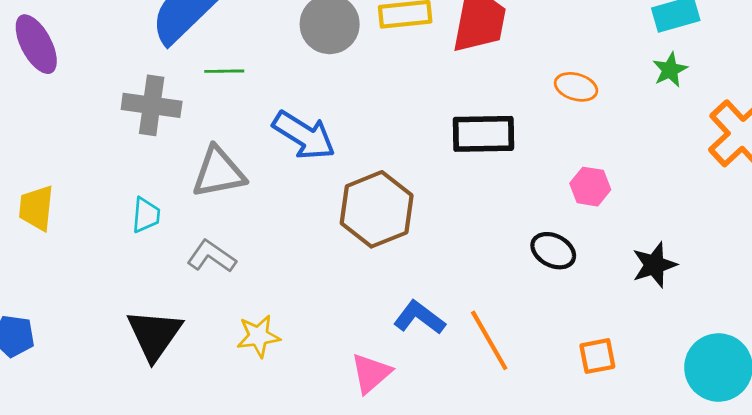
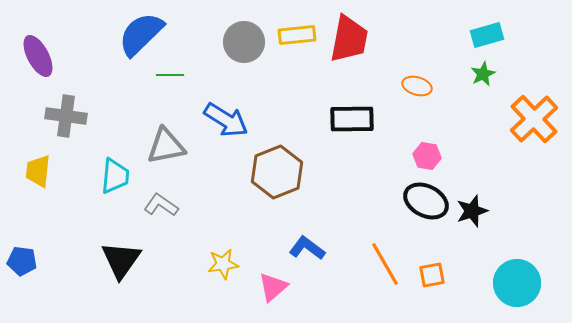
gray cross: (152, 105) -> (66, 116), moved
cyan trapezoid: (146, 215) -> (115, 176), size x1.4
black ellipse: (553, 251) -> (426, 201), moved, size x1.4
yellow star: (258, 336) -> (223, 264), moved
orange line: (489, 340) -> (385, 264), moved

